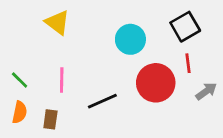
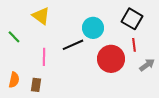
black square: (185, 27) -> (132, 19), turned -30
green line: (20, 80) -> (14, 37), moved
black line: (102, 101) -> (73, 45), moved

